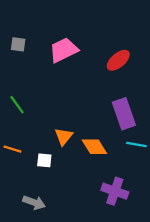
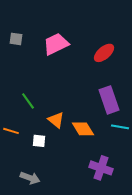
green line: (17, 105) -> (28, 101), moved
orange triangle: (64, 137) -> (56, 120), turned -30

